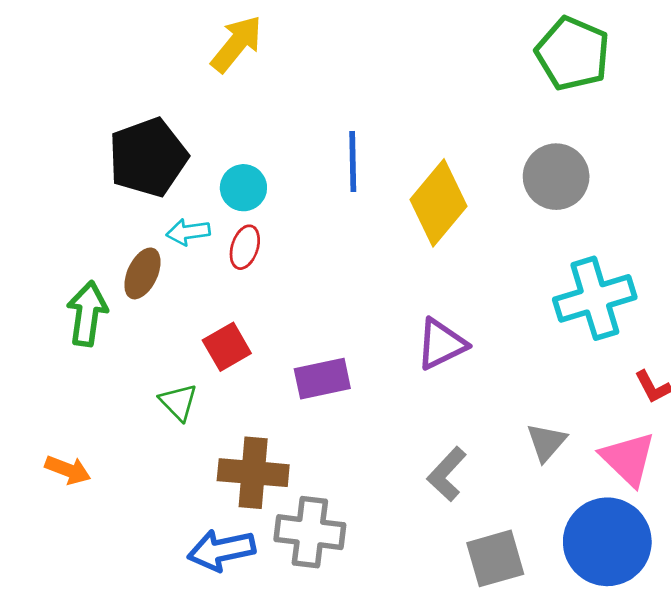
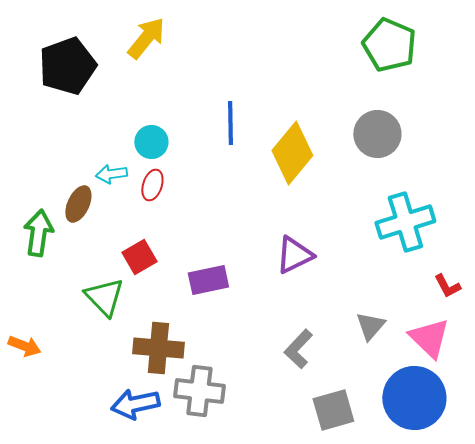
black pentagon: (148, 157) -> (67, 66), moved
green triangle: (178, 402) -> (104, 297), size x1.4

